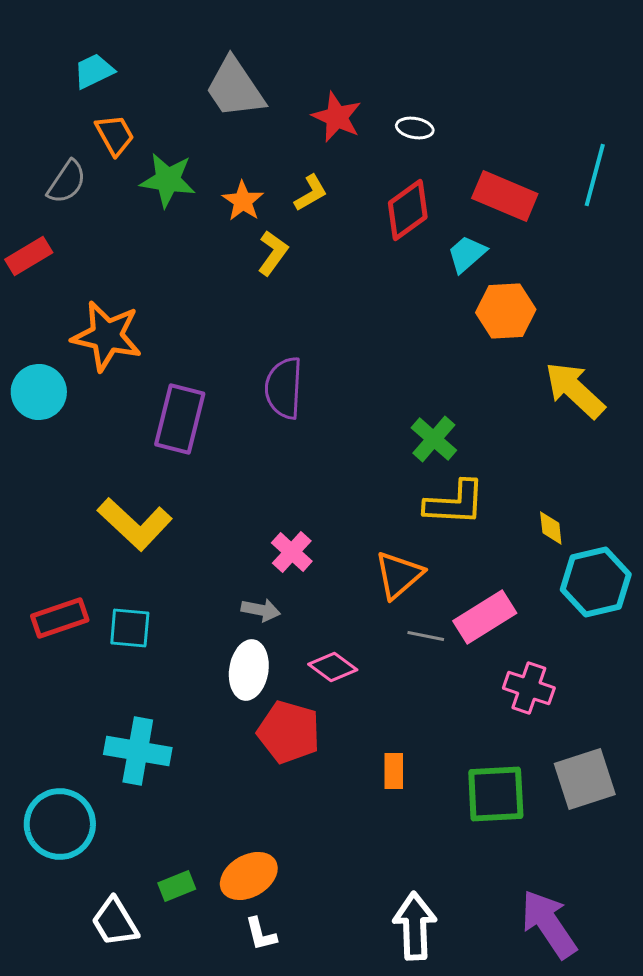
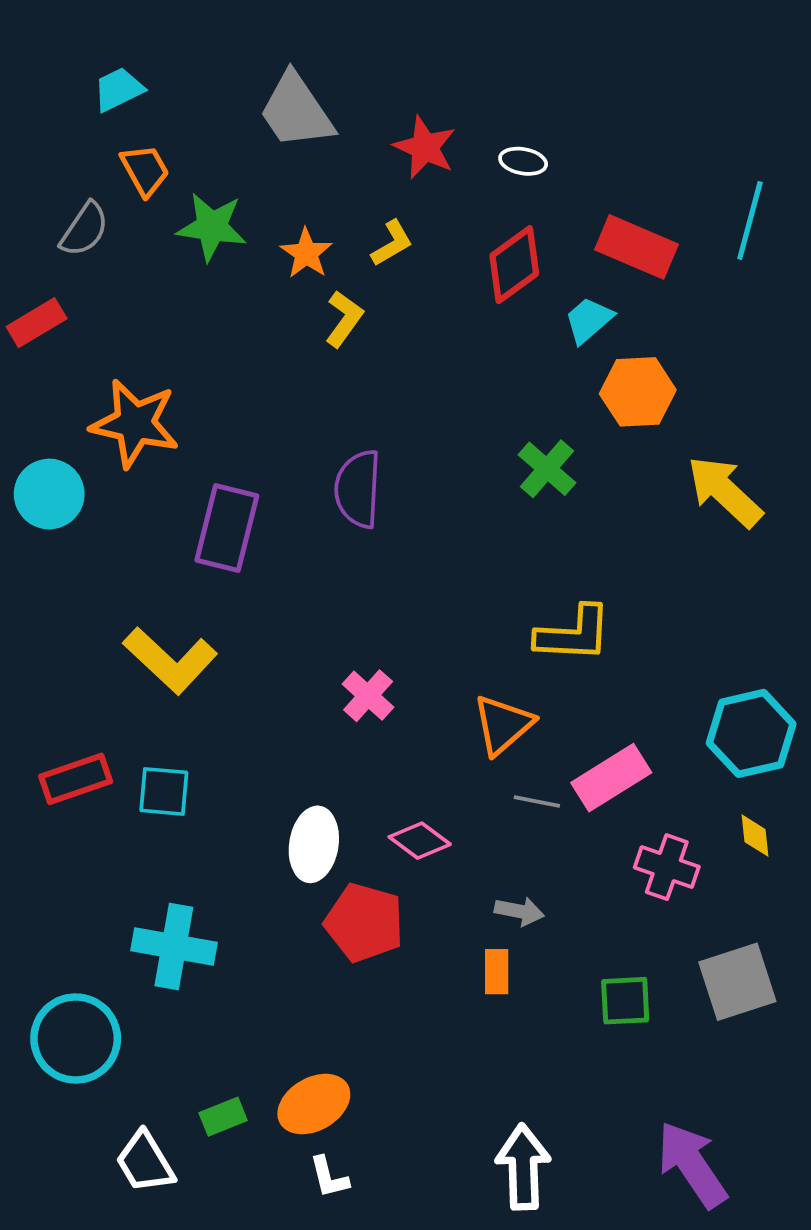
green cross: (434, 439) -> (547, 469), moved
yellow diamond: (551, 528) -> (755, 836), moved
gray arrow: (261, 610) -> (519, 911), moved
green square: (496, 794) -> (625, 1001), size x0.7

